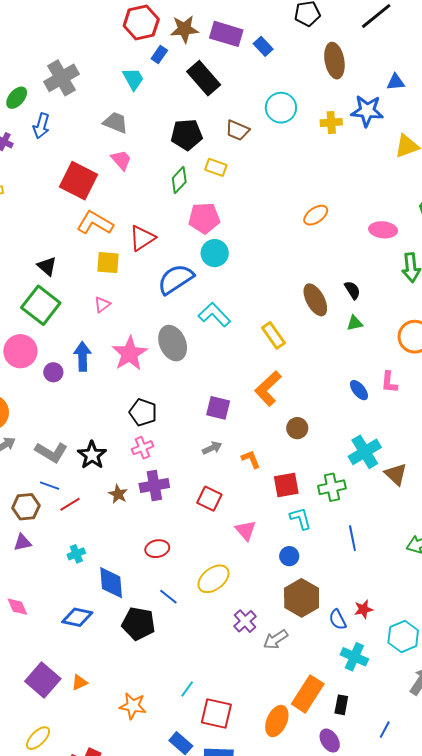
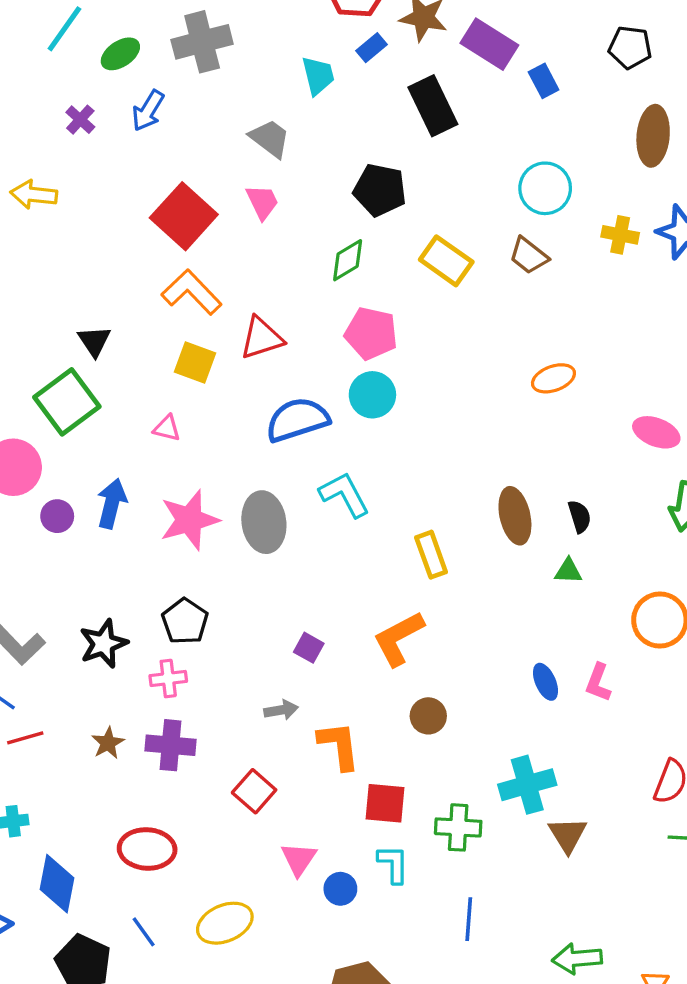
brown trapezoid: (237, 130) -> (529, 256), moved
yellow rectangle: (216, 167) -> (446, 261), moved, size x1.4
pink triangle: (102, 305) -> (167, 428), turned 36
purple square: (218, 408) -> (309, 648), size x0.7
black star: (92, 455) -> (103, 644), moved
orange L-shape: (251, 459) -> (339, 746), size x1.5
red ellipse: (157, 549) -> (147, 849), size x1.4
blue circle: (289, 556) -> (340, 889), moved

